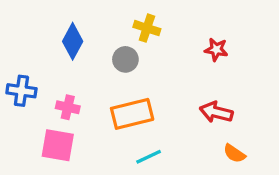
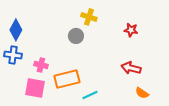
blue diamond: (73, 41) -> (16, 30), moved
orange rectangle: (132, 114) -> (67, 79), moved

